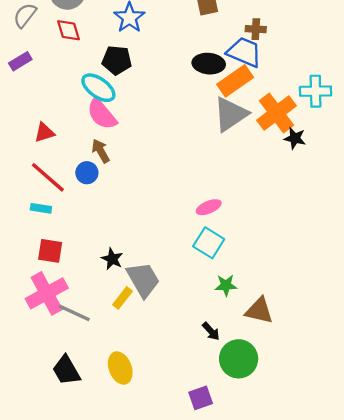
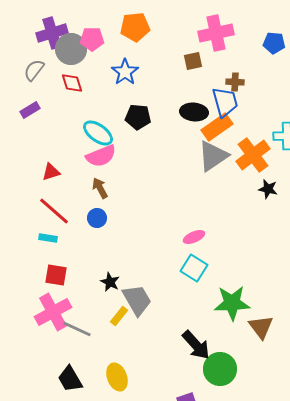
blue trapezoid: (244, 52) -> (225, 102), turned 52
black pentagon: (117, 60) -> (138, 117), moved
pink semicircle: (102, 114) -> (101, 156), turned -72
black star: (295, 138) -> (268, 189), moved
blue circle: (87, 173) -> (97, 218), moved
green star: (226, 285) -> (232, 303), moved, size x1.8
brown triangle: (259, 311) -> (261, 327), moved, turned 40
black arrow: (211, 331) -> (196, 345), size x1.8

